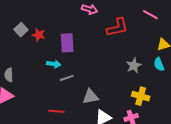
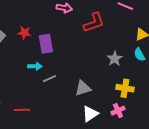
red star: (39, 35) -> (24, 33), moved
gray triangle: (90, 97) -> (83, 88), moved
red line: (56, 111) -> (22, 110), moved

